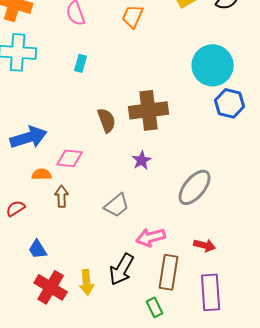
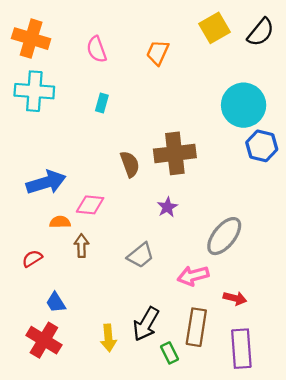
pink arrow: (151, 237) -> (193, 276), moved
red cross: (51, 287) -> (44, 340), moved
green rectangle: (155, 307) -> (169, 353), moved

